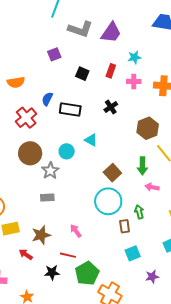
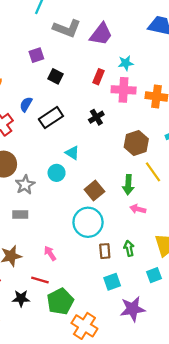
black square: (82, 74) -> (56, 76), moved
pink cross: (134, 81) -> (124, 90), size x1.5
black rectangle: (70, 110) -> (51, 118), turned -45
cyan circle: (67, 151) -> (57, 173), moved
green arrow: (139, 212) -> (129, 248), moved
purple star: (152, 277) -> (133, 309), size x1.6

